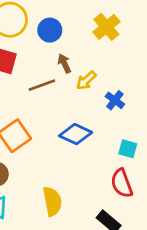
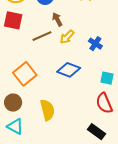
yellow arrow: (86, 80) -> (67, 37), moved
yellow semicircle: (52, 201) -> (47, 110), moved

